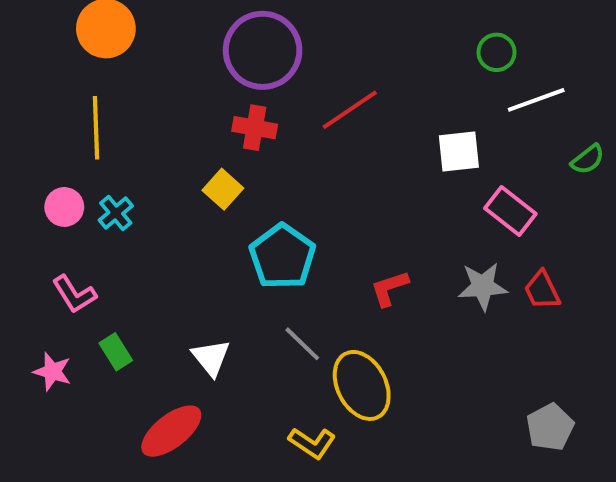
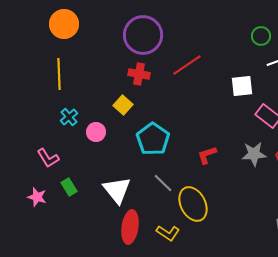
pink circle: (64, 207) -> (96, 132), moved
white triangle: (211, 358) -> (117, 190), size x1.4
red ellipse: (171, 431) -> (130, 227), moved, turned -44

